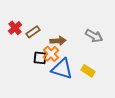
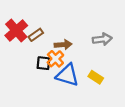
red cross: (15, 28) -> (16, 30), size x1.5
gray arrow: (94, 36) -> (102, 39), turned -36

